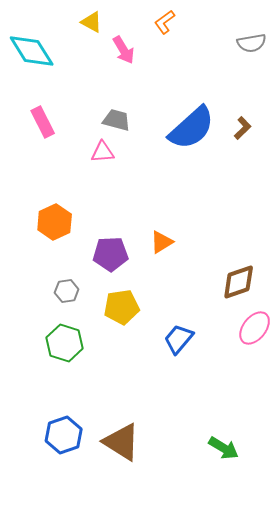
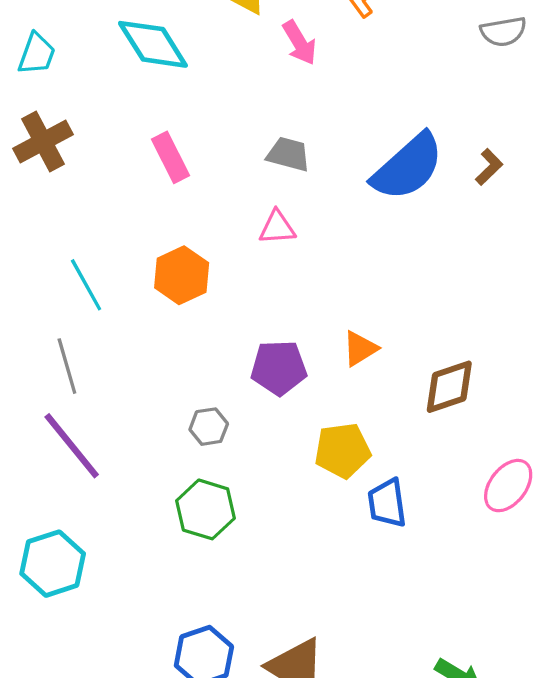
pink triangle: (103, 152) -> (277, 227), moved
orange hexagon: (55, 222) -> (182, 275), moved
brown diamond: (239, 282) -> (449, 387), moved
yellow pentagon: (122, 307) -> (342, 450), moved
blue trapezoid: (179, 339) -> (387, 503), turned -48

